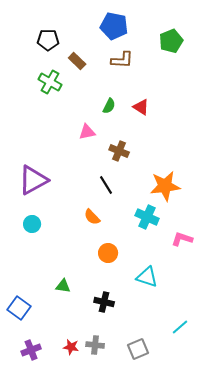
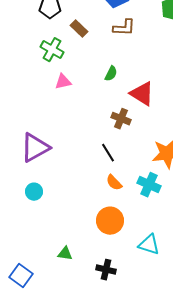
red triangle: (141, 107) -> (142, 94), moved, size x1.5
pink triangle: (87, 132) -> (63, 82), moved
orange semicircle: (92, 217) -> (114, 183), moved
orange circle: (108, 253) -> (110, 221), size x1.4

